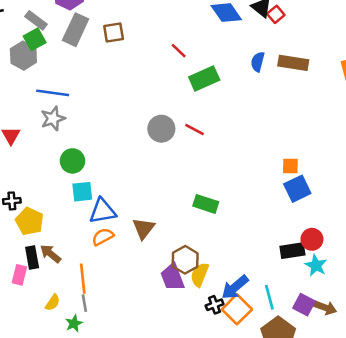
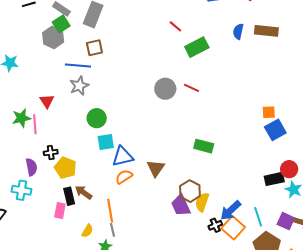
brown square: (114, 33) -> (94, 48), moved

